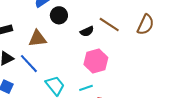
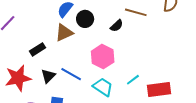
brown triangle: (37, 39) -> (64, 33), moved
pink hexagon: (96, 61) -> (103, 57), moved

